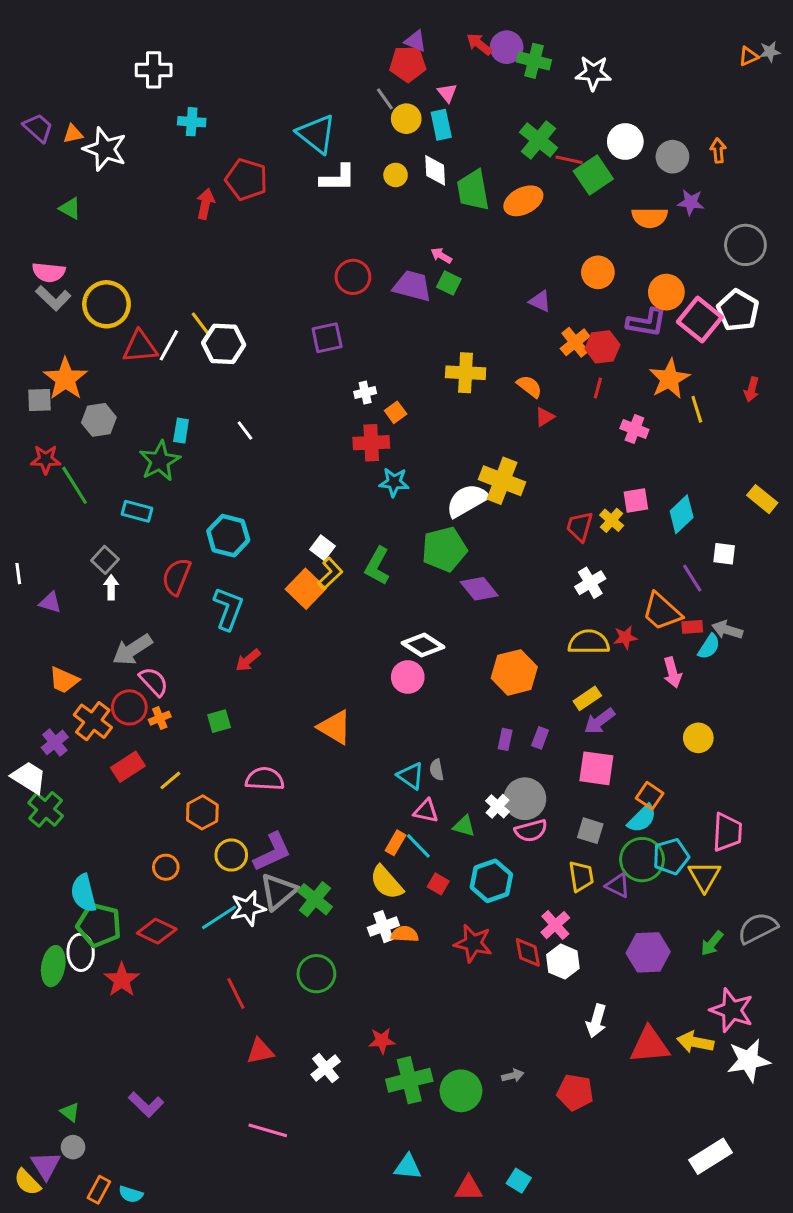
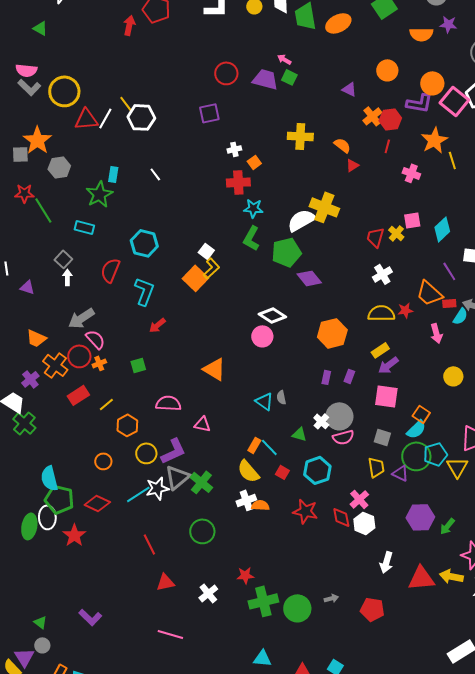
green L-shape: (377, 566) -> (251, 238), moved
pink triangle: (426, 811) -> (202, 424), moved
green arrow: (712, 943) -> (447, 526), moved

